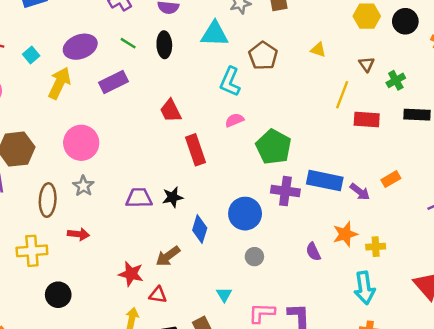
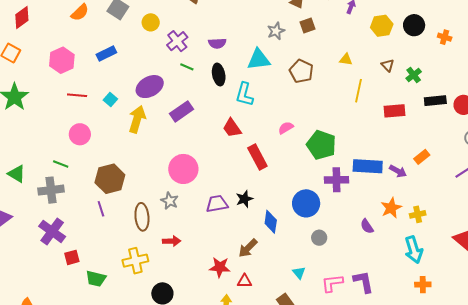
green line: (128, 43) -> (187, 67), moved
cyan L-shape: (230, 82) -> (244, 94), moved
yellow line: (342, 95) -> (359, 91), moved
pink circle: (81, 143) -> (183, 169), moved

